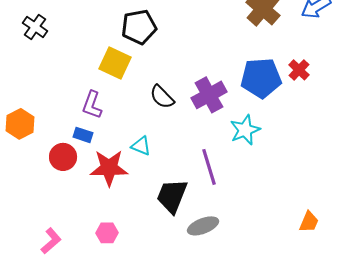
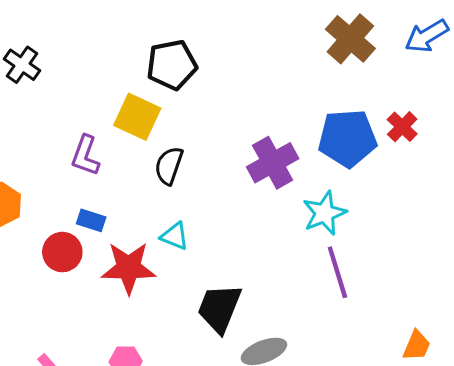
black semicircle: (162, 97) -> (169, 166), moved, turned 64
purple L-shape: (92, 105) -> (85, 156), moved
purple line: (209, 167) -> (337, 272), moved

